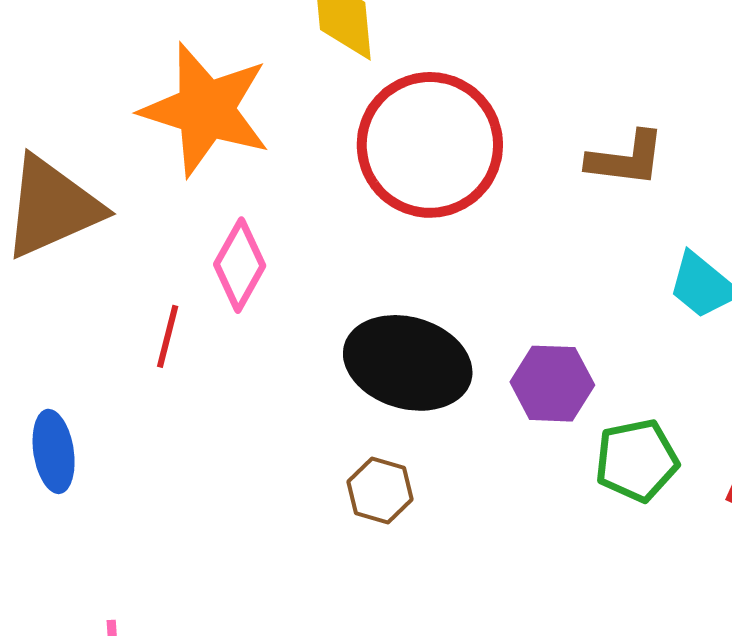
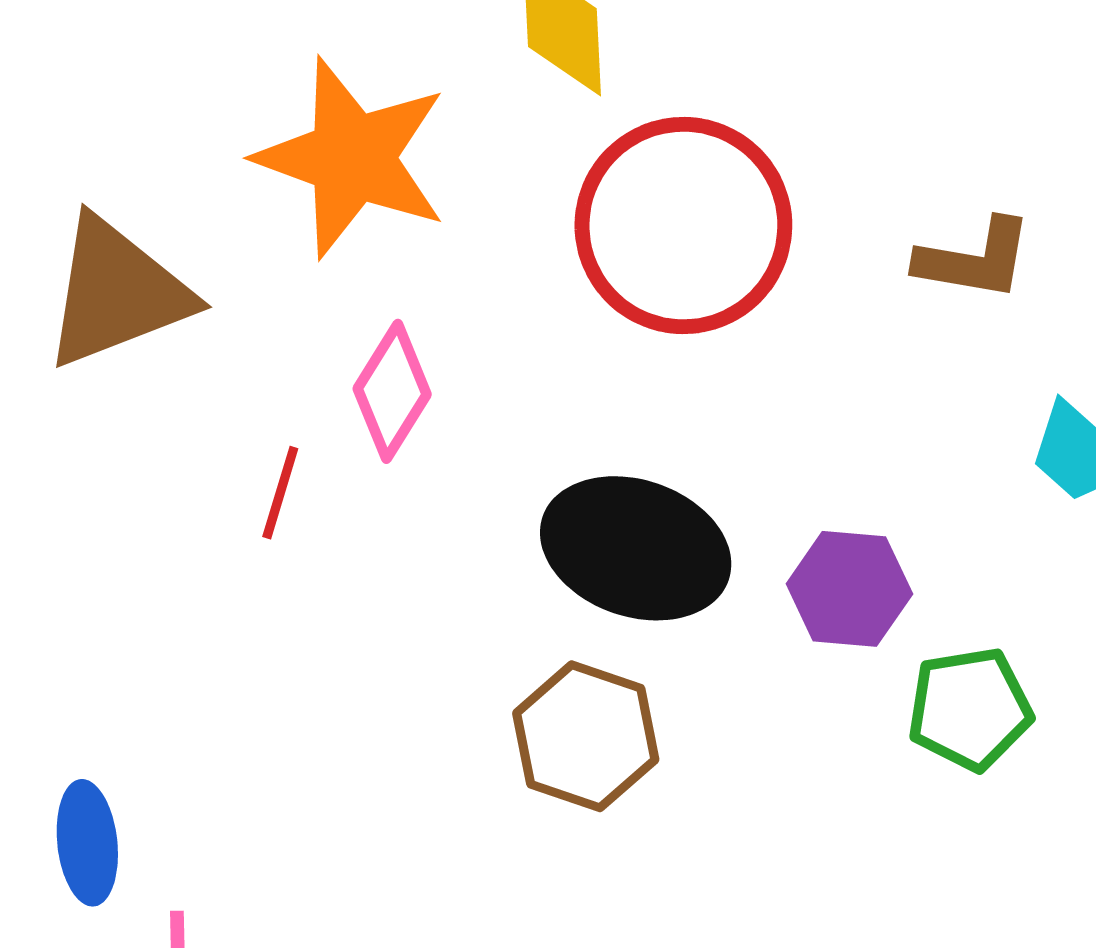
blue ellipse: (54, 451) -> (87, 843), moved
brown hexagon: (380, 490) -> (586, 736), size x1.5

